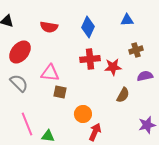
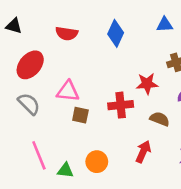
red cross: (90, 59) -> (121, 105), moved
brown semicircle: (123, 95) -> (160, 119), turned -98
orange circle: (83, 114) -> (97, 162), moved
red arrow: (95, 132) -> (143, 152), moved

